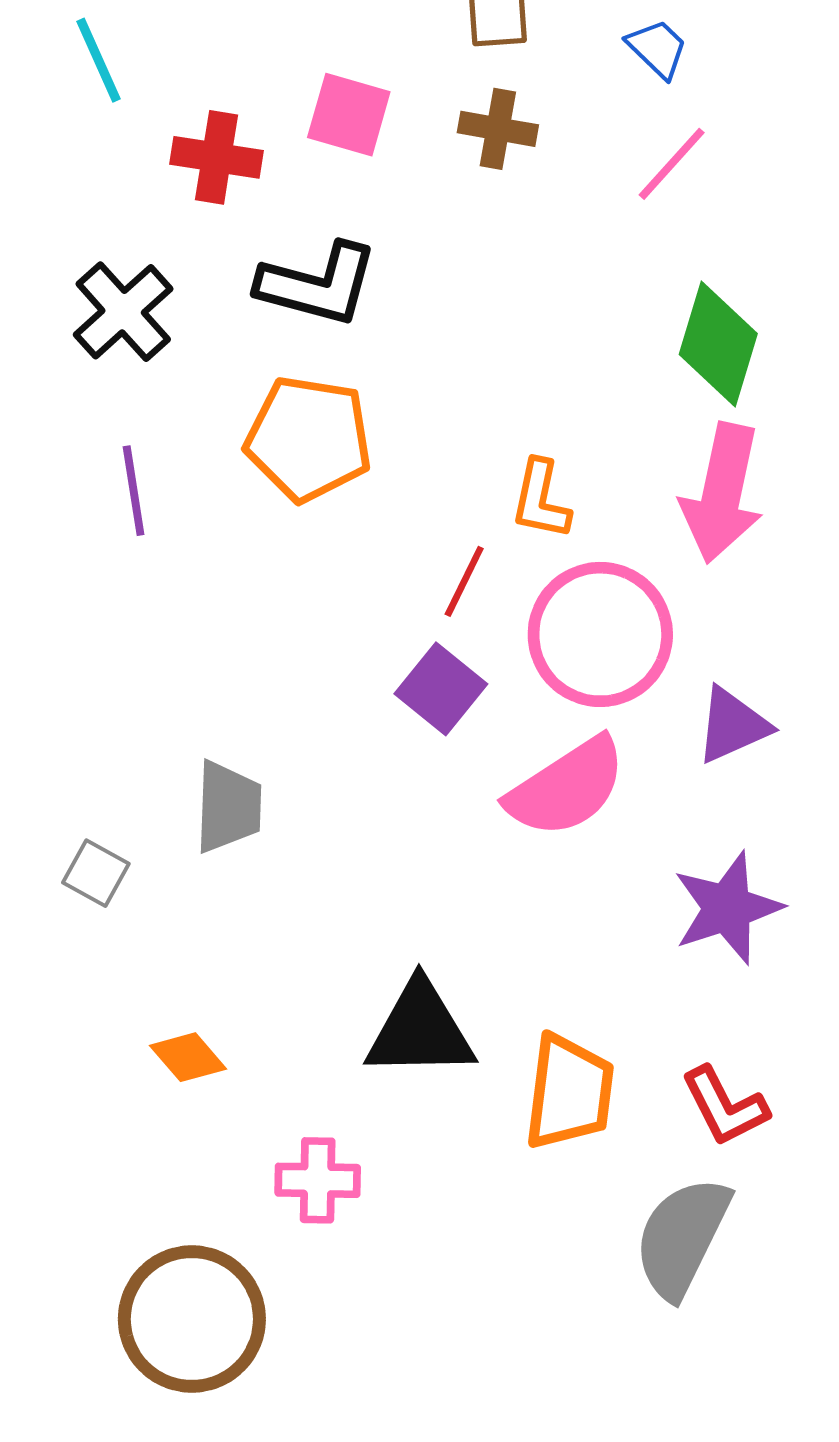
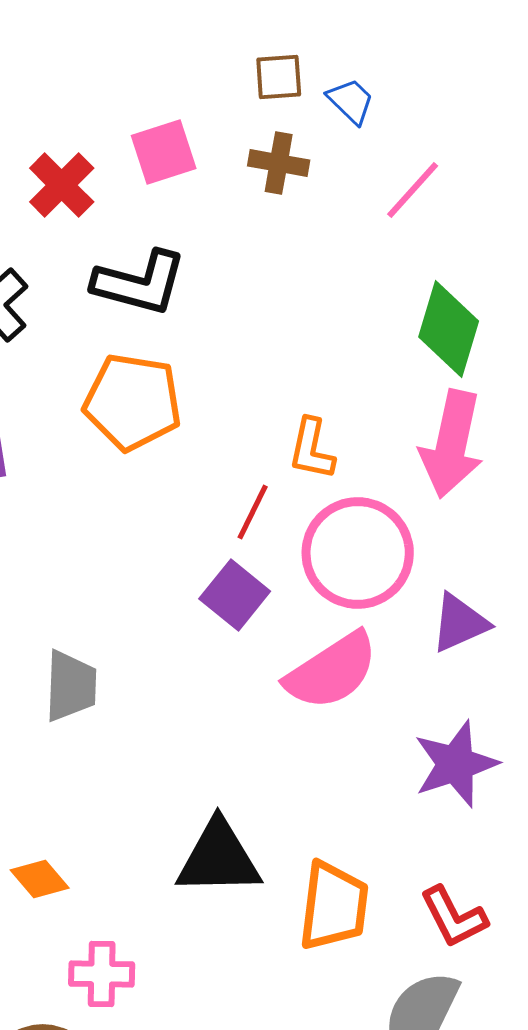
blue trapezoid: (657, 48) -> (351, 101), moved
pink square: (349, 115) -> (164, 152), turned -34
red cross: (217, 157) -> (62, 185), turned 36
pink cross: (318, 1180) -> (102, 974), moved

